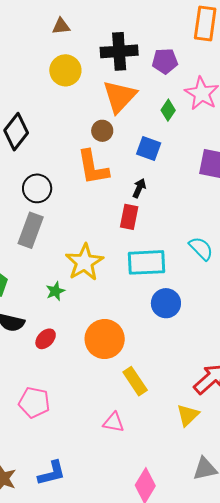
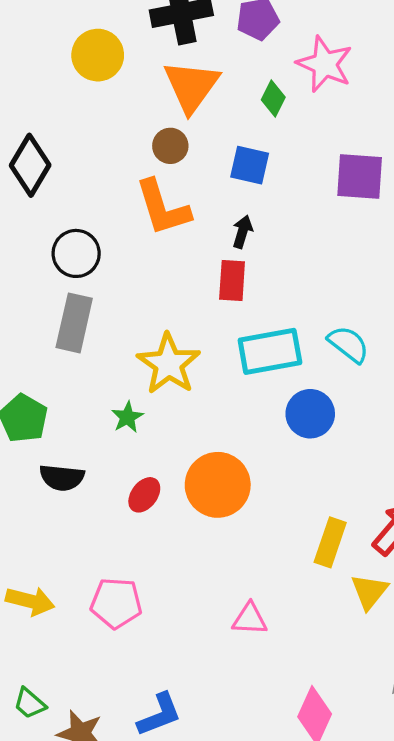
cyan semicircle: (201, 248) -> (348, 344), moved
red ellipse: (46, 339) -> (144, 495), moved
yellow rectangle: (135, 381) -> (330, 542), moved, turned 60

